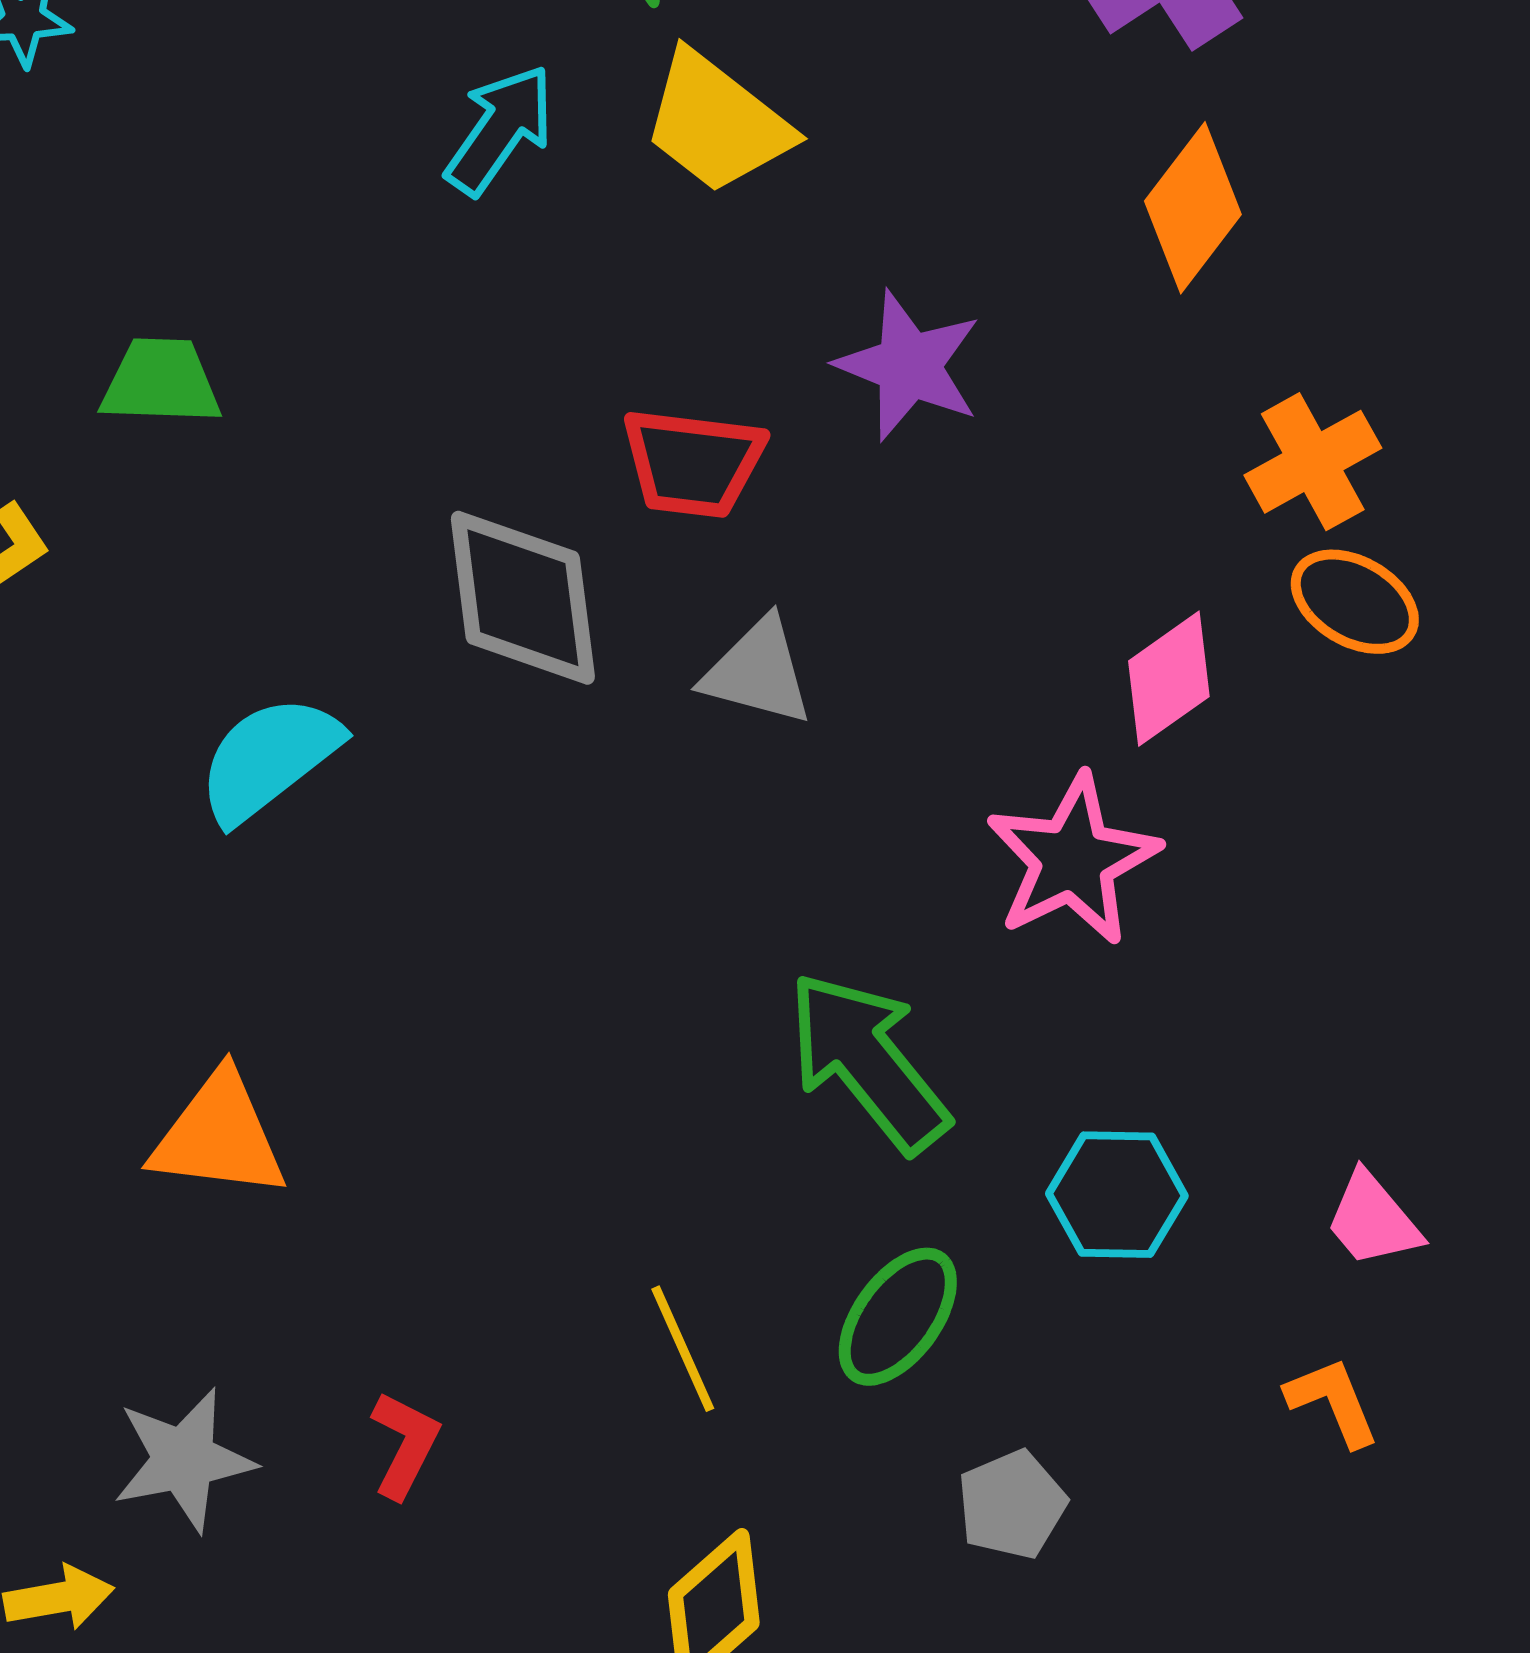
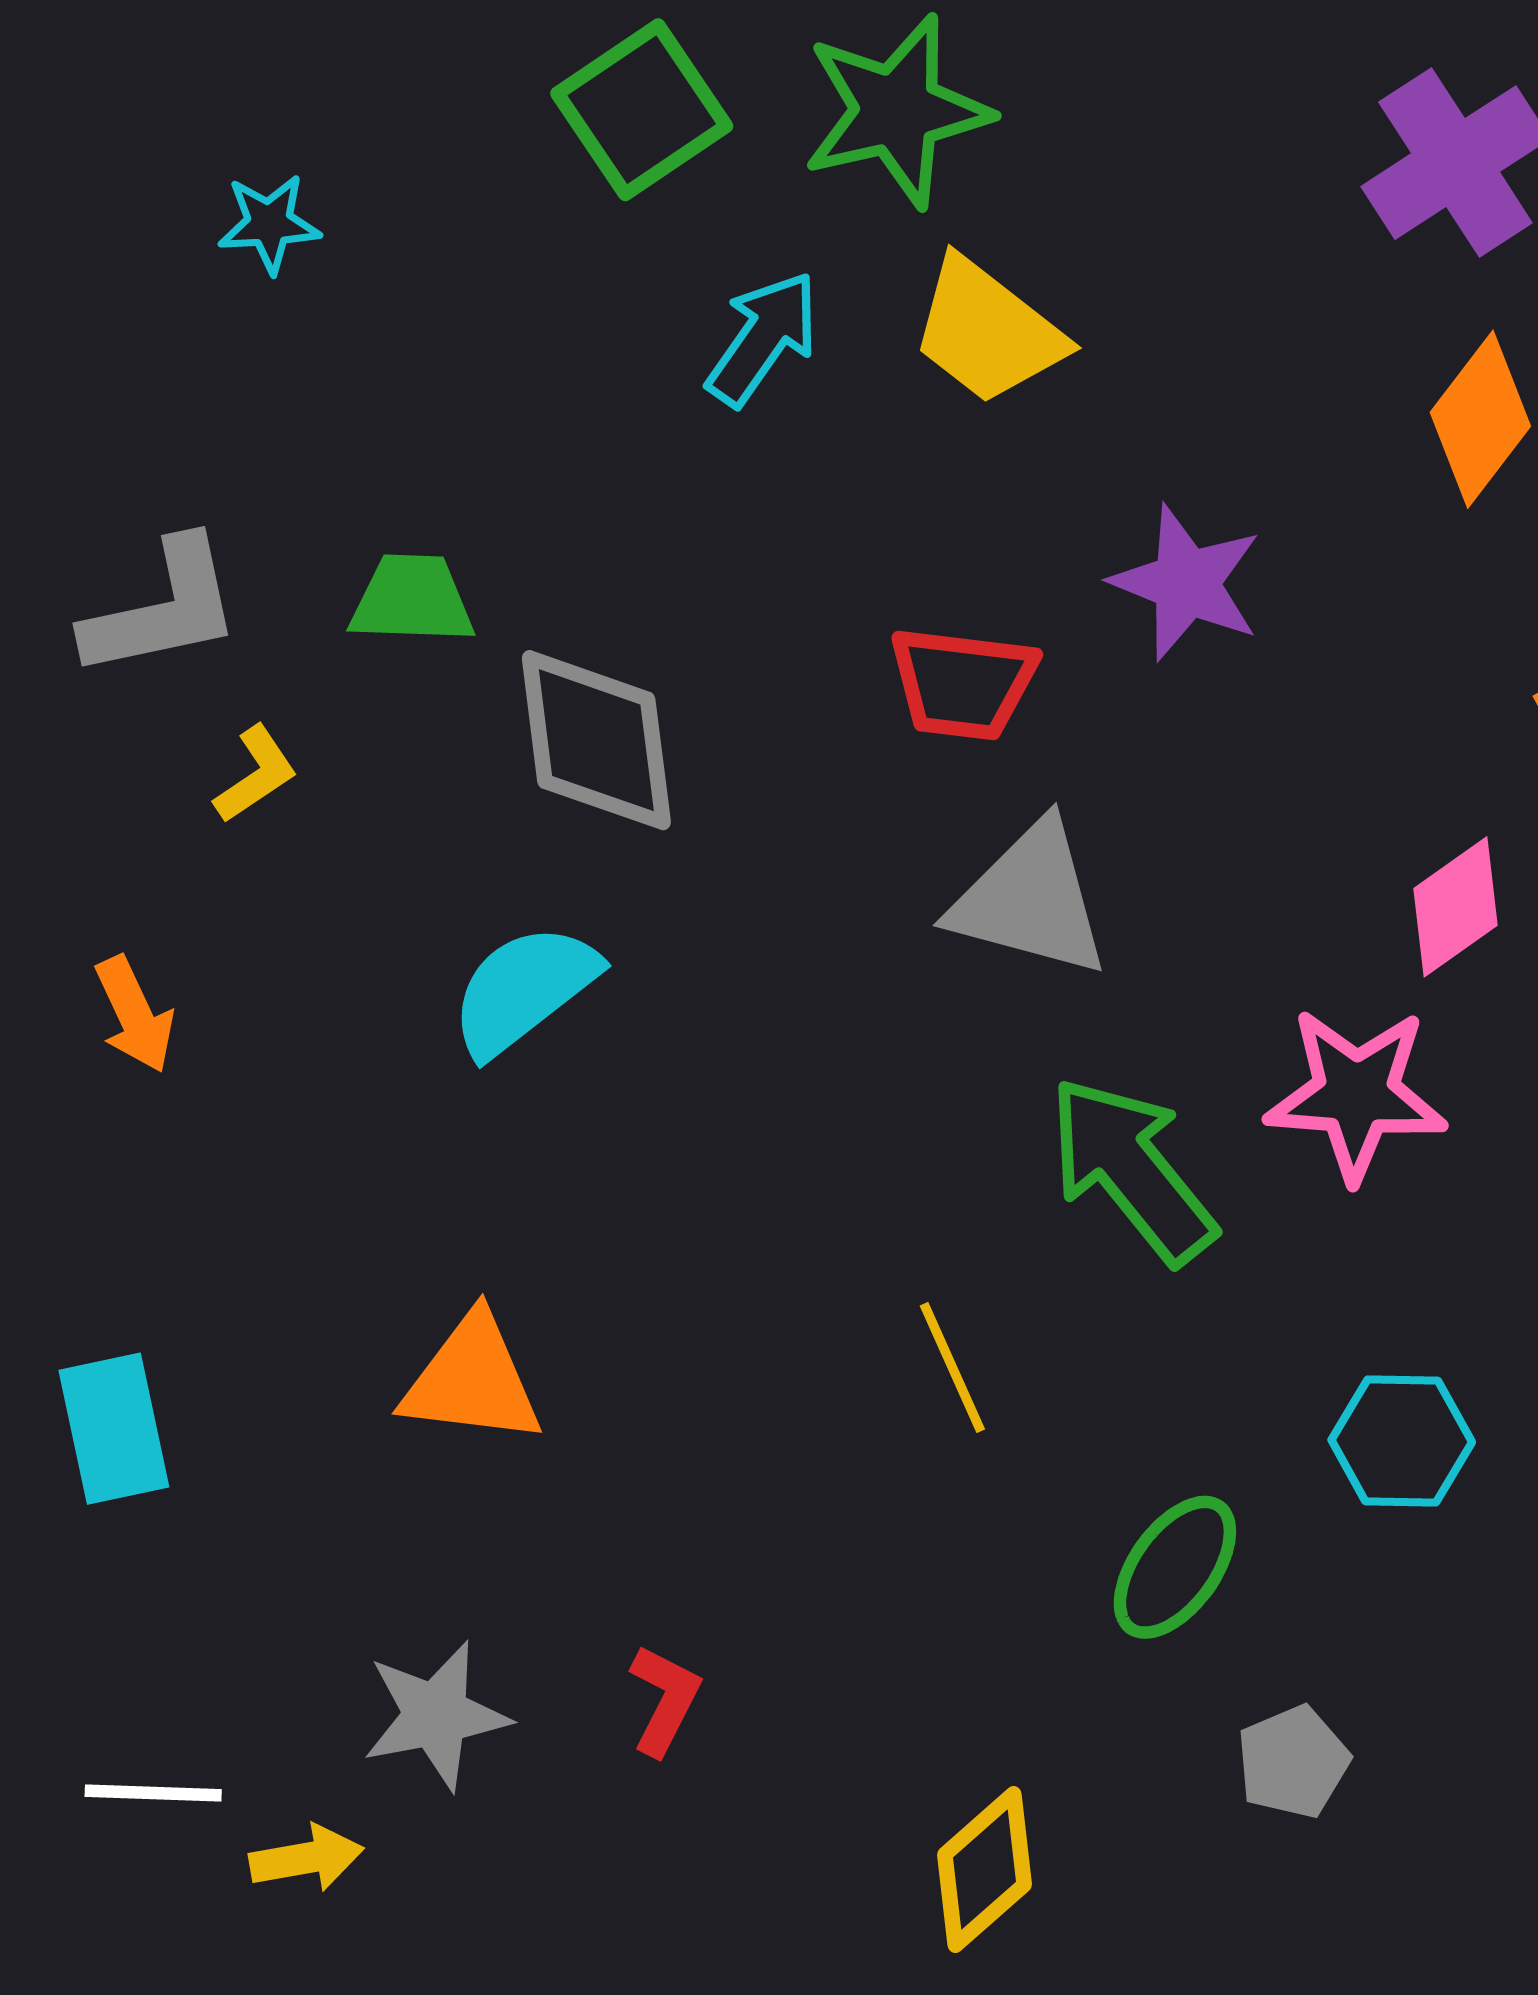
gray diamond: (523, 598) -> (596, 740), moved
gray triangle: (758, 672) -> (1030, 900), size x1.4
pink star: (1073, 860) -> (1356, 1094), turned 30
green arrow: (868, 1062) -> (1131, 1170), moved
yellow line: (683, 1349) -> (952, 1368), moved

